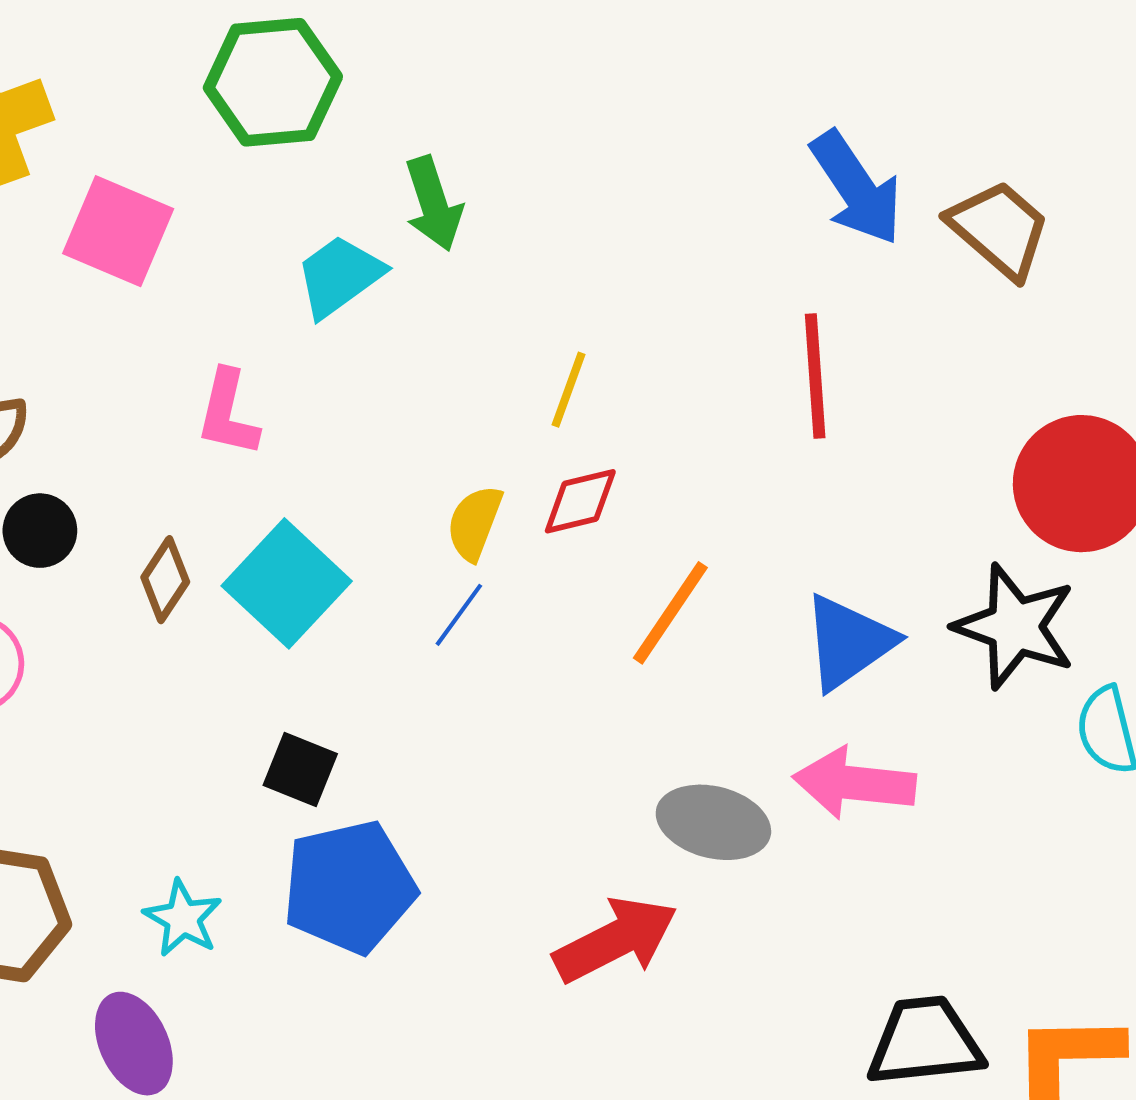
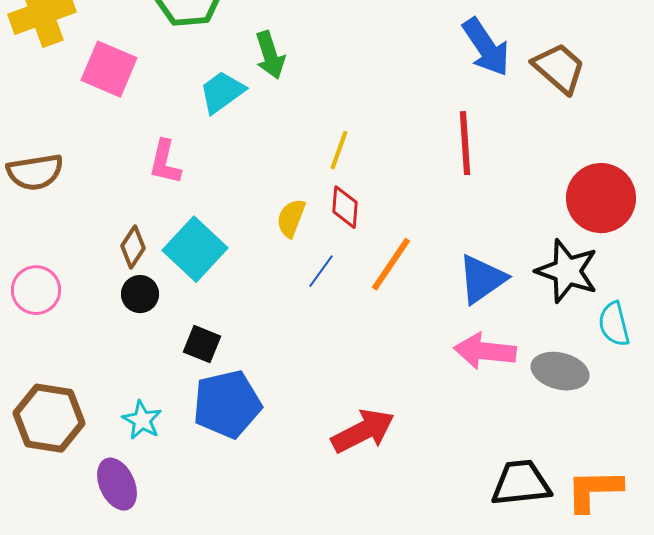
red diamond: (580, 501) -> (345, 207), turned -72
black circle: (40, 531) -> (140, 294), moved
blue line: (459, 615) -> (321, 271), moved
gray ellipse: (713, 822) -> (560, 371), moved

